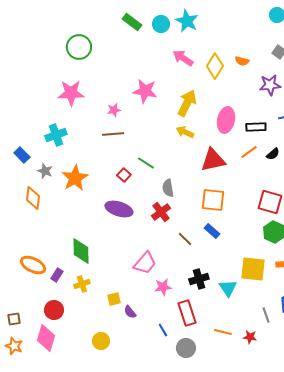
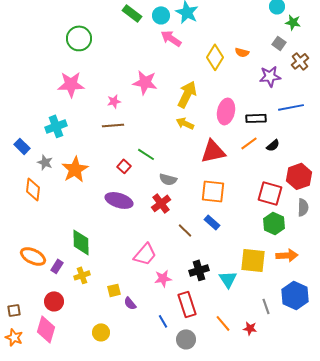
pink arrow: (183, 58) -> (171, 38), moved
gray semicircle: (168, 188) -> (168, 179), turned -66
orange line: (223, 332) -> (223, 323), turned 36

